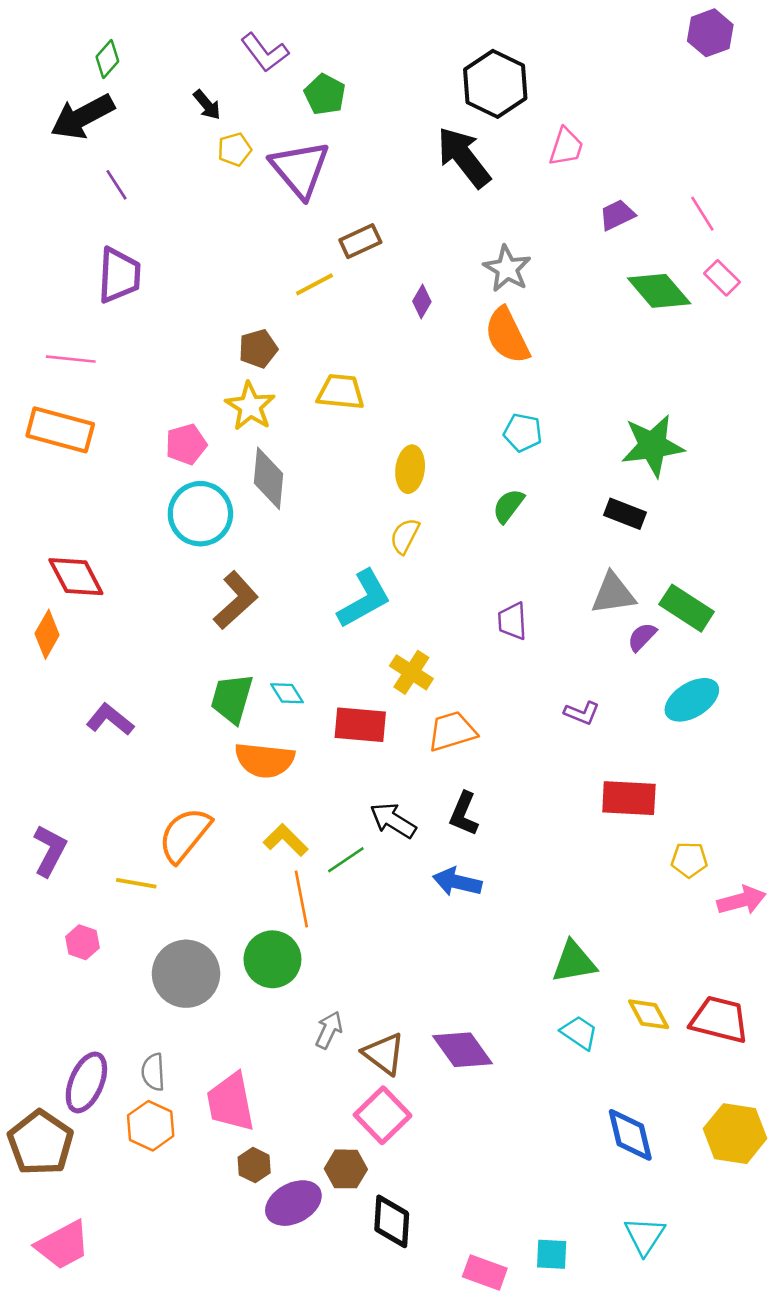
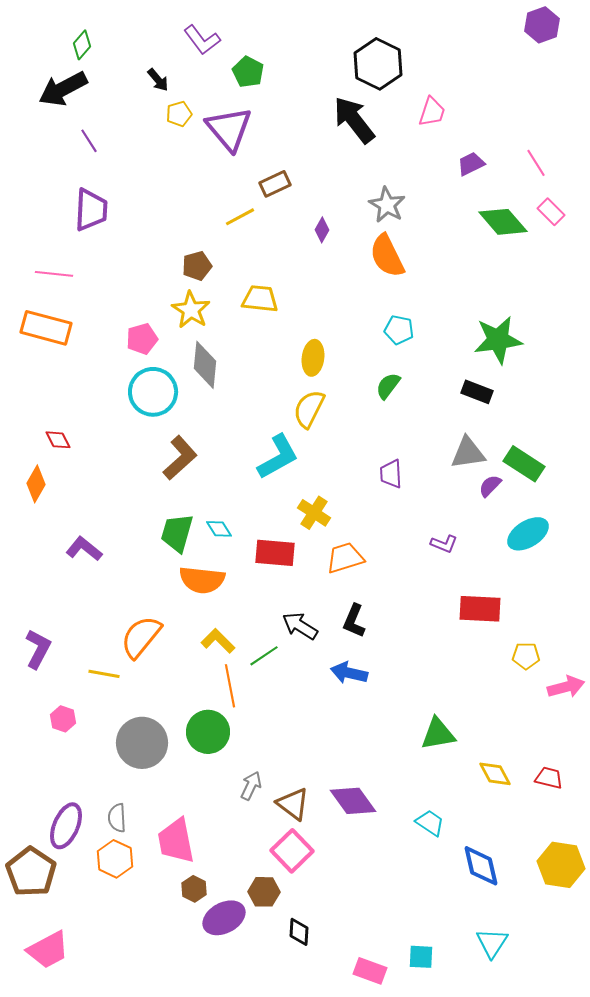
yellow semicircle: (405, 536) -> (309, 409), size x1.4
red diamond: (76, 577) -> (58, 440), size x0.6
red trapezoid: (719, 1020) -> (549, 778), size x0.6
cyan trapezoid: (579, 1033) -> (430, 823), moved
black diamond: (392, 1221) -> (299, 932), size x0.7

